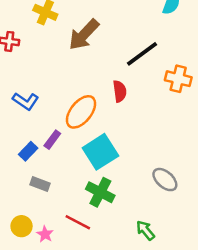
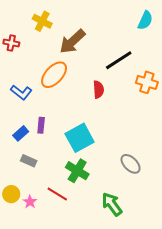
orange ellipse: (81, 112) -> (54, 75), moved
purple rectangle: (52, 140) -> (41, 125), turned -35
green arrow: (145, 230) -> (112, 204), size x1.4

